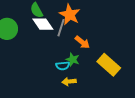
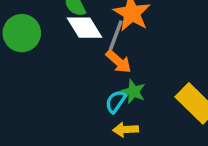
orange arrow: (82, 42) -> (119, 62), moved
cyan semicircle: (63, 66) -> (116, 101), turned 128

